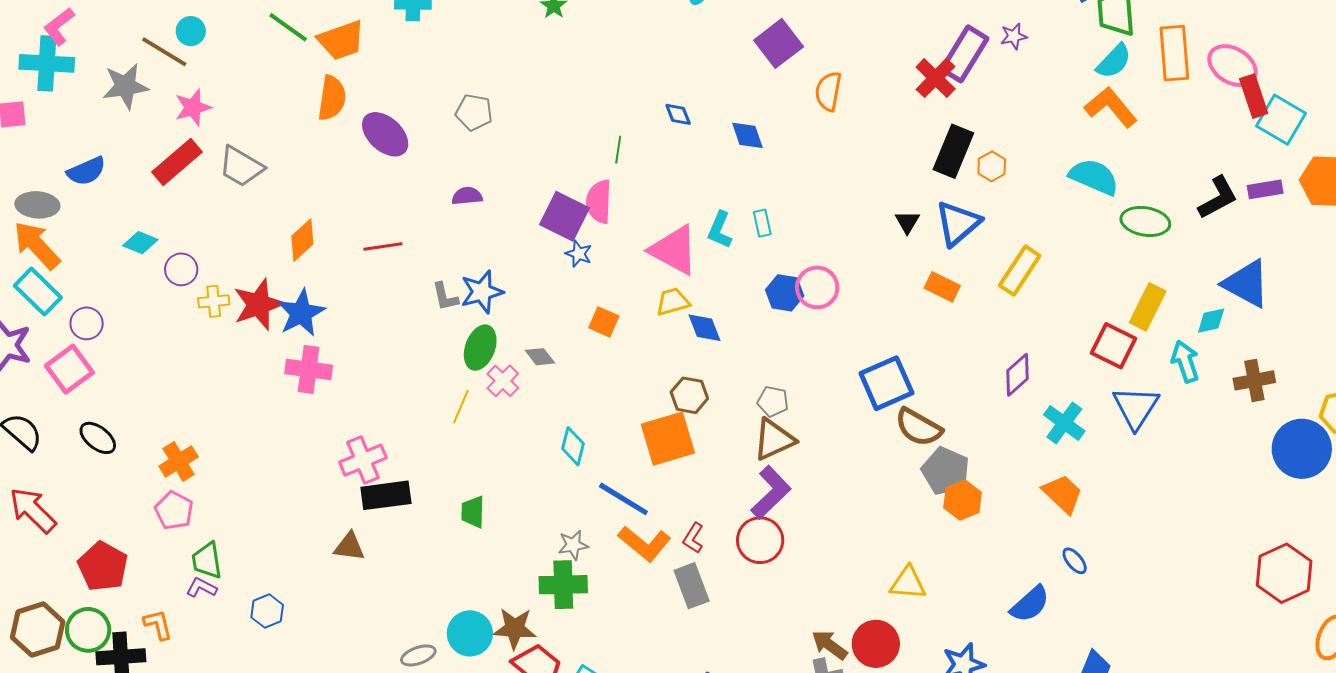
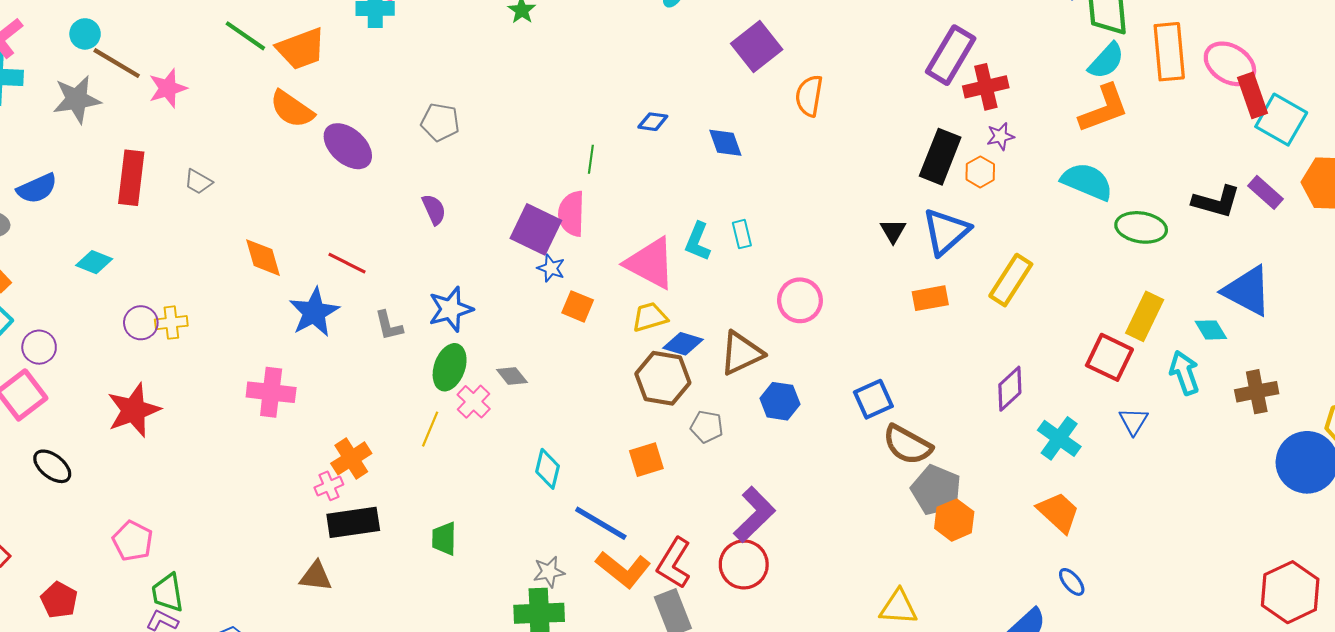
cyan circle: (191, 31) -> (85, 34), moved
purple star: (1014, 36) -> (1000, 136), moved
red cross: (936, 78) -> (986, 87), moved, turned 33
orange semicircle: (332, 98) -> (292, 109), turned 117
pink star: (193, 107) -> (168, 88), moved
orange L-shape: (1111, 107) -> (1104, 109), turned 110
blue diamond: (678, 114) -> (653, 122), turned -60
red rectangle: (177, 162) -> (131, 178), turned -42
gray trapezoid: (241, 167) -> (198, 182), size x0.6
purple rectangle: (1265, 189) -> (1266, 192), turned 52
purple semicircle: (467, 196) -> (434, 209), turned 72
black L-shape: (1218, 198) -> (1216, 202), turned 45
orange diamond: (302, 240) -> (263, 258), turned -63
red line: (383, 247) -> (347, 263), turned 36
purple circle: (181, 269) -> (141, 323), moved
orange rectangle: (942, 287) -> (930, 298), turned -36
blue hexagon: (785, 293) -> (780, 401), moved
gray L-shape: (445, 297) -> (389, 326), moved
red star: (259, 305) -> (134, 410), moved
blue star: (301, 313) -> (314, 312), moved
cyan diamond: (1211, 321) -> (1211, 330), turned 72
orange square: (604, 322) -> (578, 306), moved
blue diamond: (705, 328) -> (683, 344), turned -51
blue square: (886, 383) -> (873, 399), size x0.7
brown hexagon: (689, 395) -> (663, 378), moved, size x1.4
gray pentagon: (773, 401) -> (707, 427), moved
blue triangle: (1136, 407) -> (1134, 421), size x0.6
orange square: (668, 439) -> (646, 460), size x0.6
brown triangle: (774, 440) -> (741, 353), moved
pink cross: (363, 460) -> (329, 486), size x0.6
orange cross: (179, 461) -> (351, 458), moved
red L-shape: (693, 538) -> (674, 563), size x1.6
red pentagon: (103, 566) -> (59, 600), size x0.7

